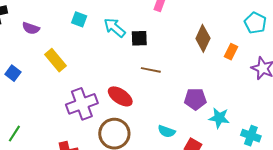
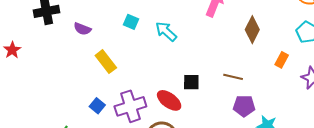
black square: (139, 38) -> (191, 82), moved
brown diamond: (203, 38) -> (252, 30), moved
brown line: (151, 70) -> (233, 77), moved
blue square: (13, 73) -> (97, 106), moved

